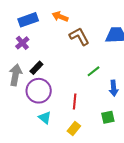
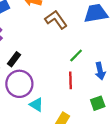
red line: (75, 101) -> (71, 80), moved
cyan triangle: (45, 118) -> (36, 105), moved

